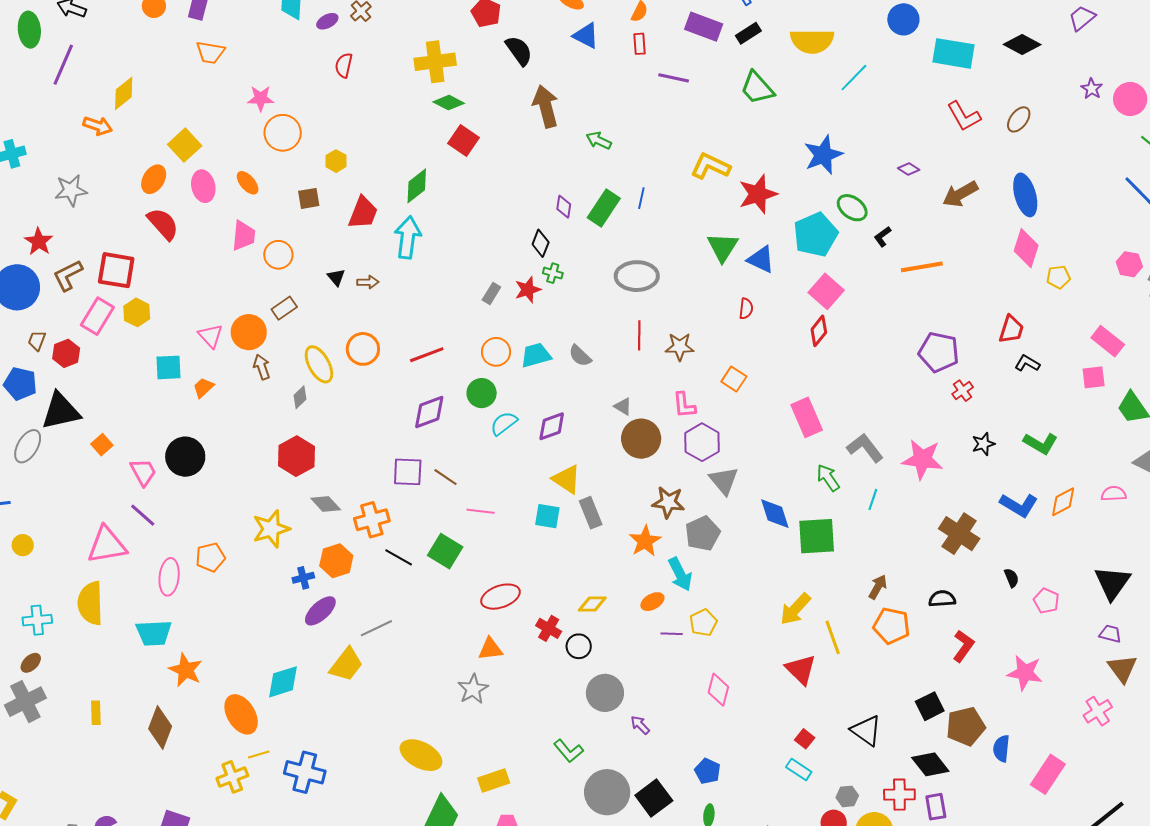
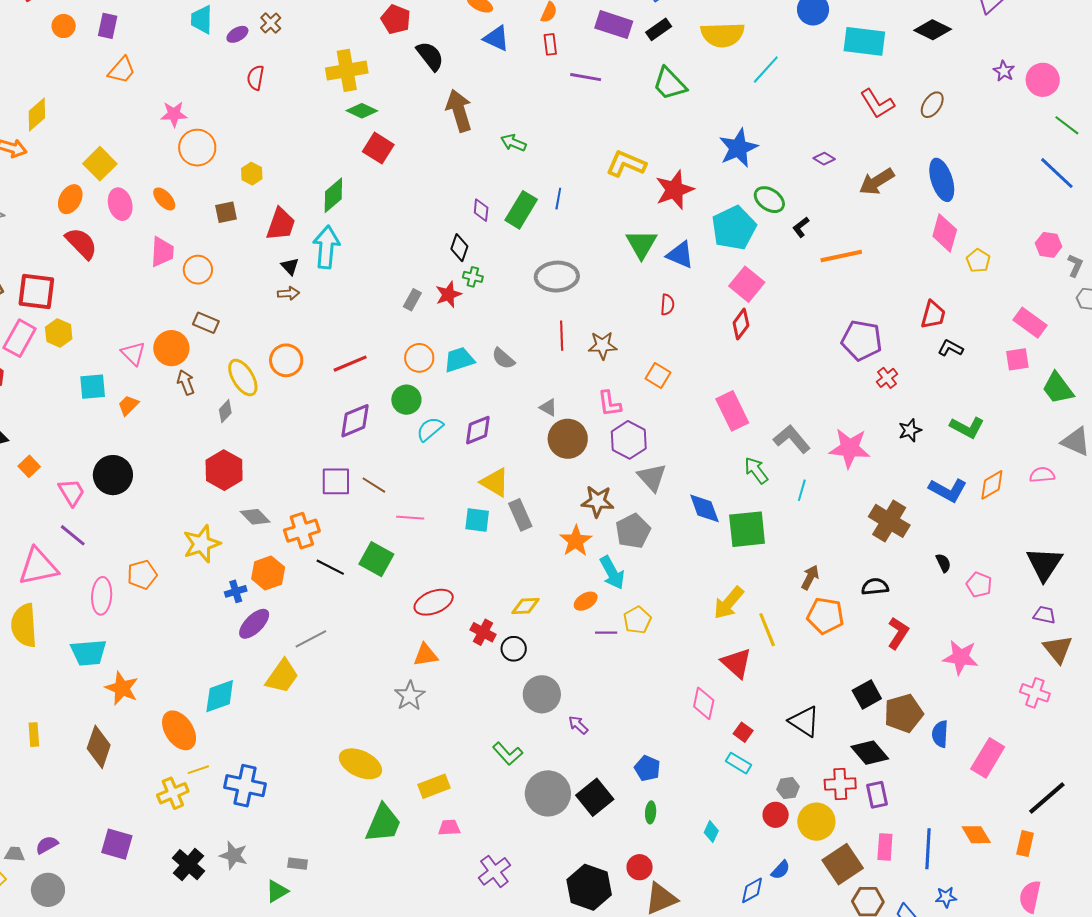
orange trapezoid: (210, 52) -> (122, 70), turned -56
black triangle: (336, 277) -> (290, 266), moved
yellow pentagon: (1058, 277) -> (978, 261), turned -30
brown rectangle: (284, 308) -> (206, 323), turned 60
pink diamond: (718, 690) -> (704, 703), moved
pink cross: (1098, 711) -> (1035, 693), turned -36

